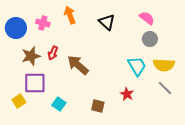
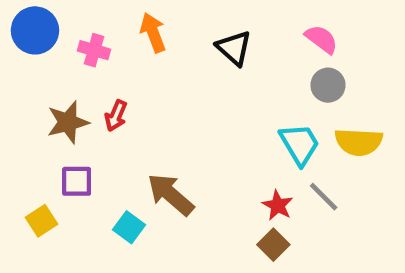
blue circle: (16, 28) -> (35, 30), moved
brown arrow: (78, 65) -> (171, 194), moved
purple square: (35, 83) -> (77, 181), size x0.7
gray line: (165, 88) -> (324, 197), moved
brown square: (98, 106) -> (273, 245), moved, turned 32

